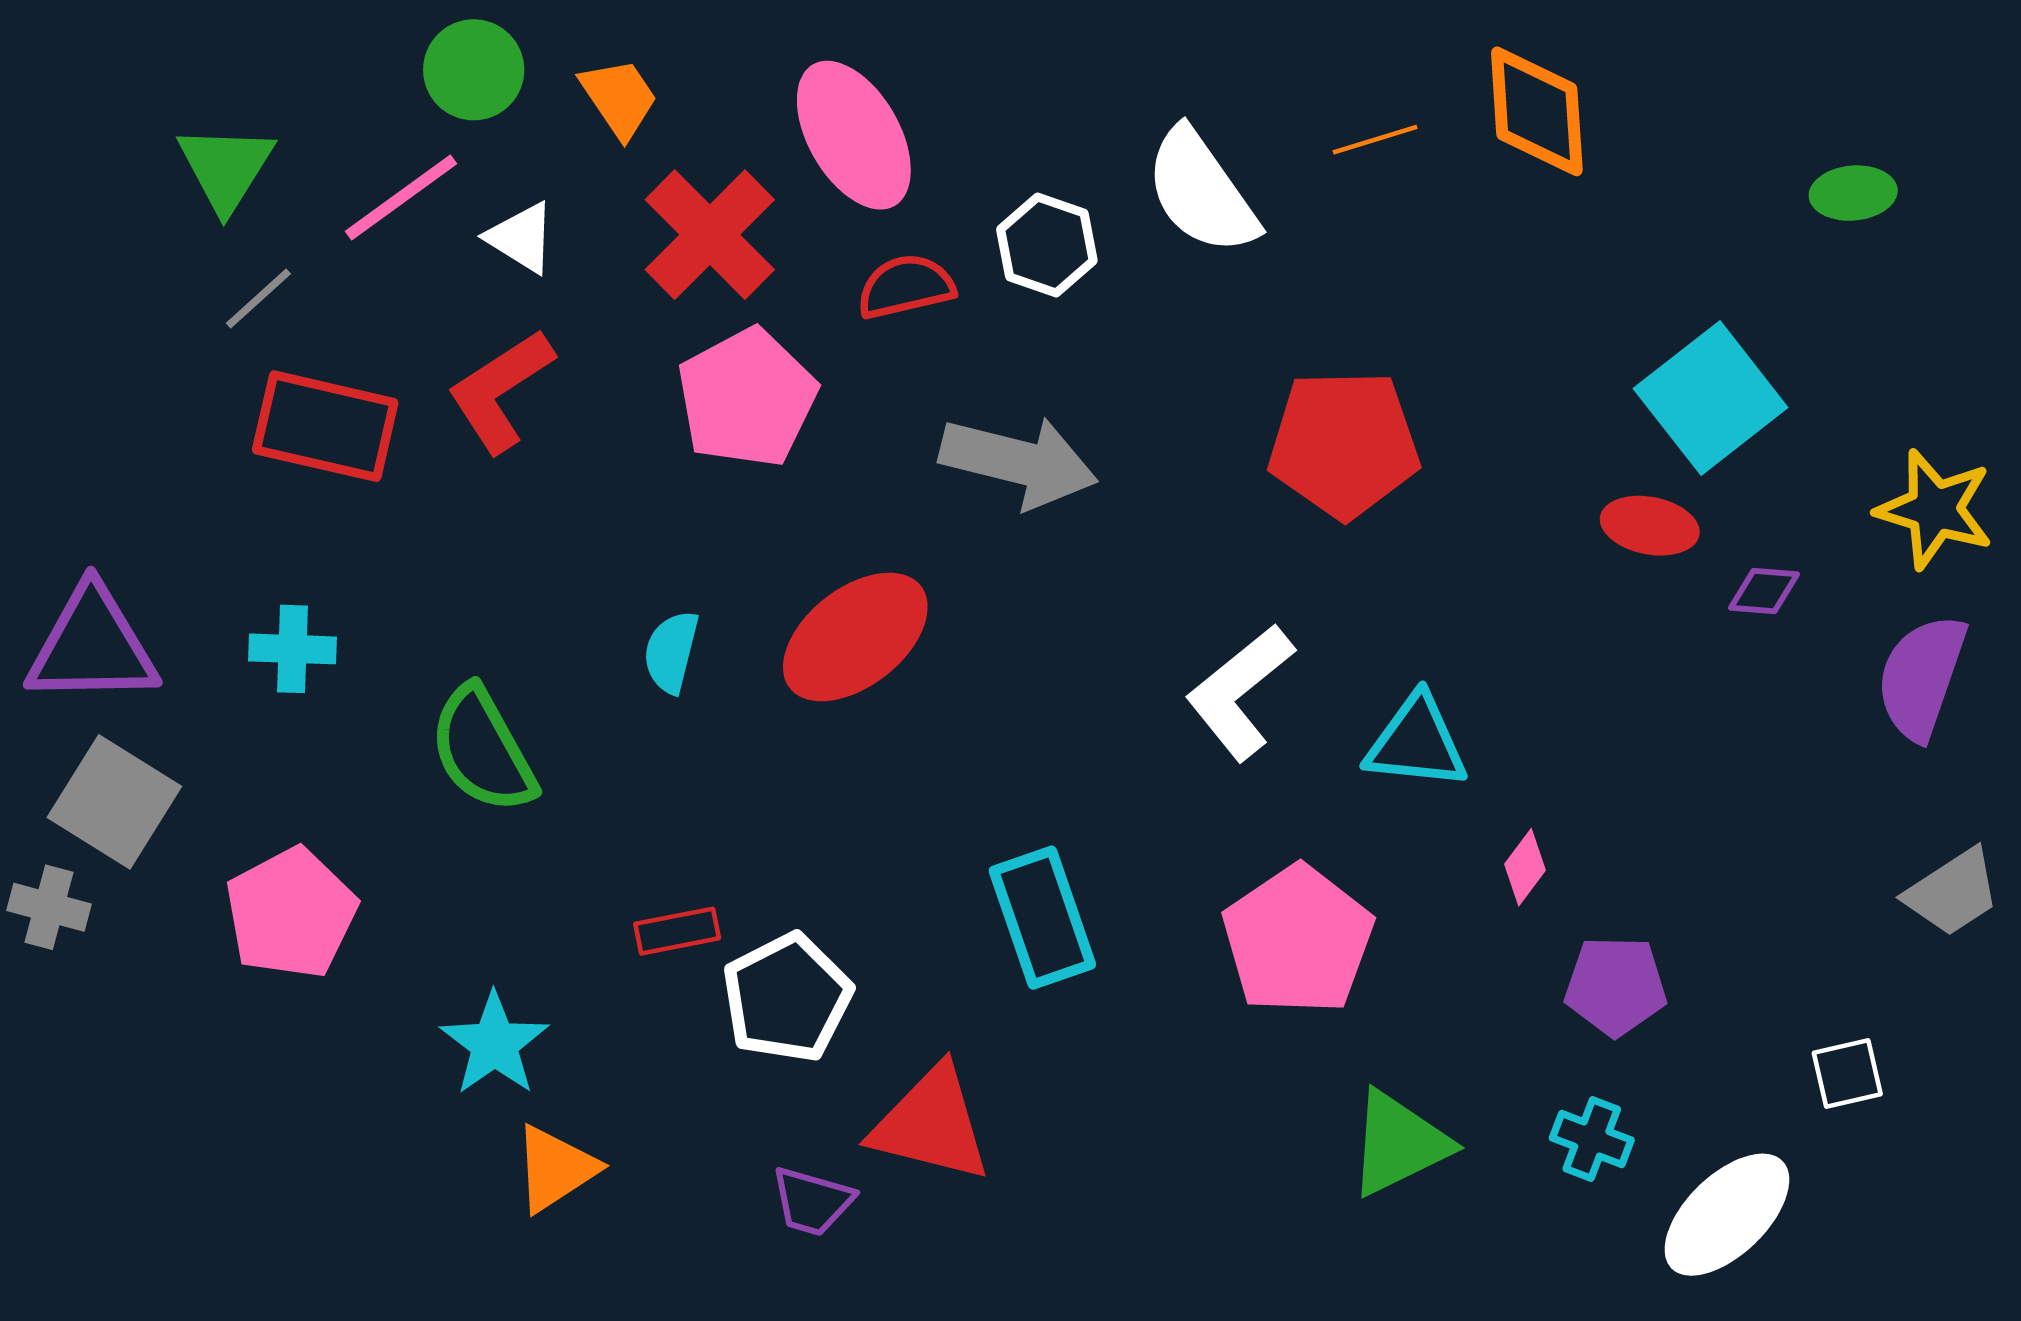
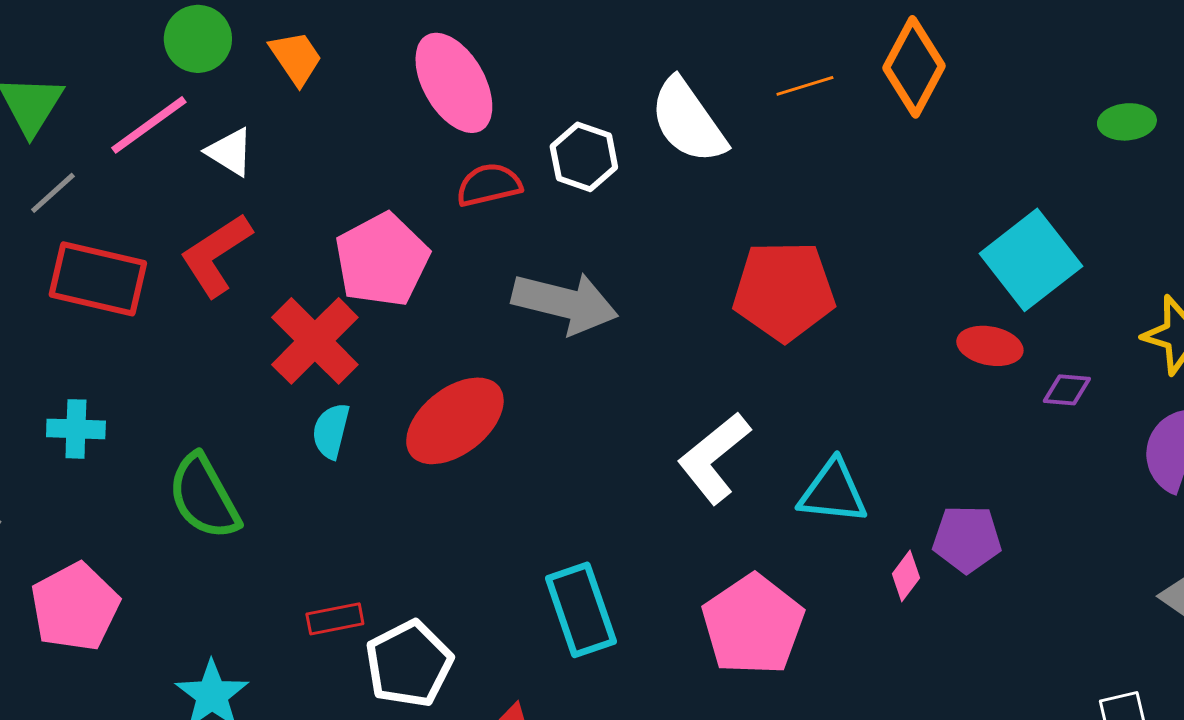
orange diamond: (1537, 111) -> (914, 67), turned 32
red cross: (710, 235) -> (315, 341), moved
purple pentagon: (1616, 986) -> (967, 539), moved

